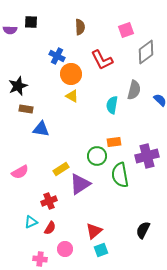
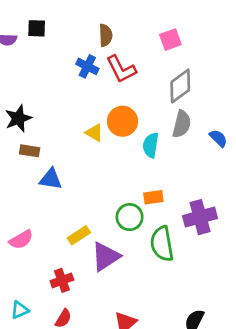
gray diamond: (146, 52) -> (180, 86), moved
blue cross: (57, 56) -> (87, 66), moved
red L-shape: (102, 60) -> (121, 69), moved
orange circle: (71, 74) -> (123, 121), moved
cyan triangle: (31, 222) -> (20, 310), moved

